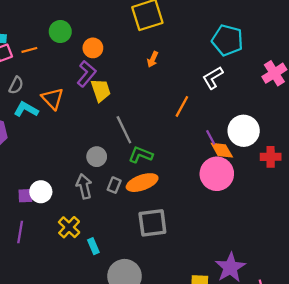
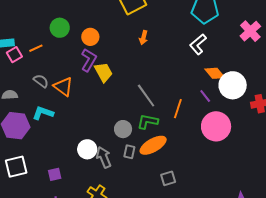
gray semicircle: (16, 85) -> (41, 81), moved, turned -70
orange line: (182, 106) -> (178, 109), moved
cyan L-shape: (26, 109) -> (43, 113), moved
gray line: (124, 130) -> (146, 96), moved
orange diamond: (222, 150) -> (215, 73), moved
gray circle: (97, 157) -> (123, 129), moved
white circle: (41, 192) -> (87, 149), moved
gray square: (152, 223) -> (168, 178), size x0.6

